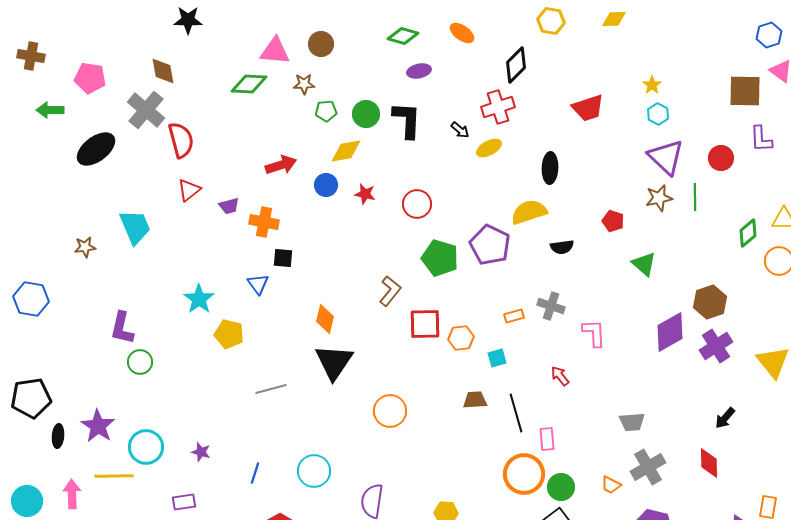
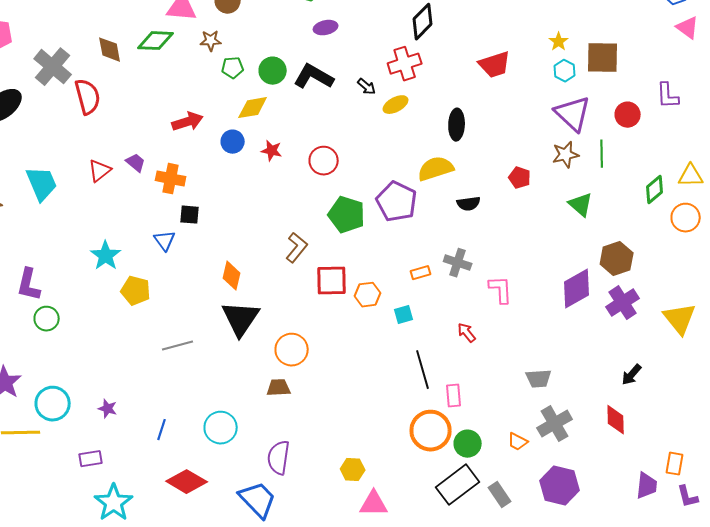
brown diamond: (163, 71) -> (110, 50), moved
brown square: (745, 91) -> (603, 58), moved
black L-shape: (407, 120) -> (314, 77), turned -63
red triangle: (189, 190) -> (100, 171), moved
purple trapezoid: (229, 206) -> (136, 163), turned -125
green triangle: (644, 264) -> (581, 205), moved
brown trapezoid: (475, 400) -> (279, 388), moved
orange circle: (390, 411) -> (292, 350), moved

